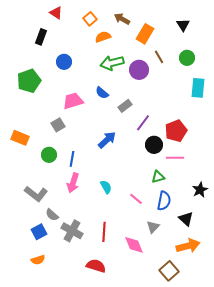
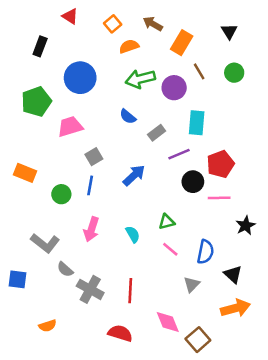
black rectangle: (41, 37) -> (40, 46), moved
blue circle: (64, 62) -> (80, 78), size x1.6
cyan rectangle: (198, 88) -> (197, 123), moved
pink trapezoid: (73, 101) -> (70, 127), moved
purple line: (143, 123) -> (179, 154), turned 30
gray square: (58, 125) -> (94, 157), moved
blue line: (72, 159) -> (90, 185), moved
green triangle: (158, 177) -> (167, 222), moved
black star: (200, 190) -> (245, 226), moved
blue square: (39, 232) -> (17, 279), moved, turned 35
pink diamond: (134, 245) -> (168, 322), moved
brown square: (169, 271) -> (198, 340), moved

